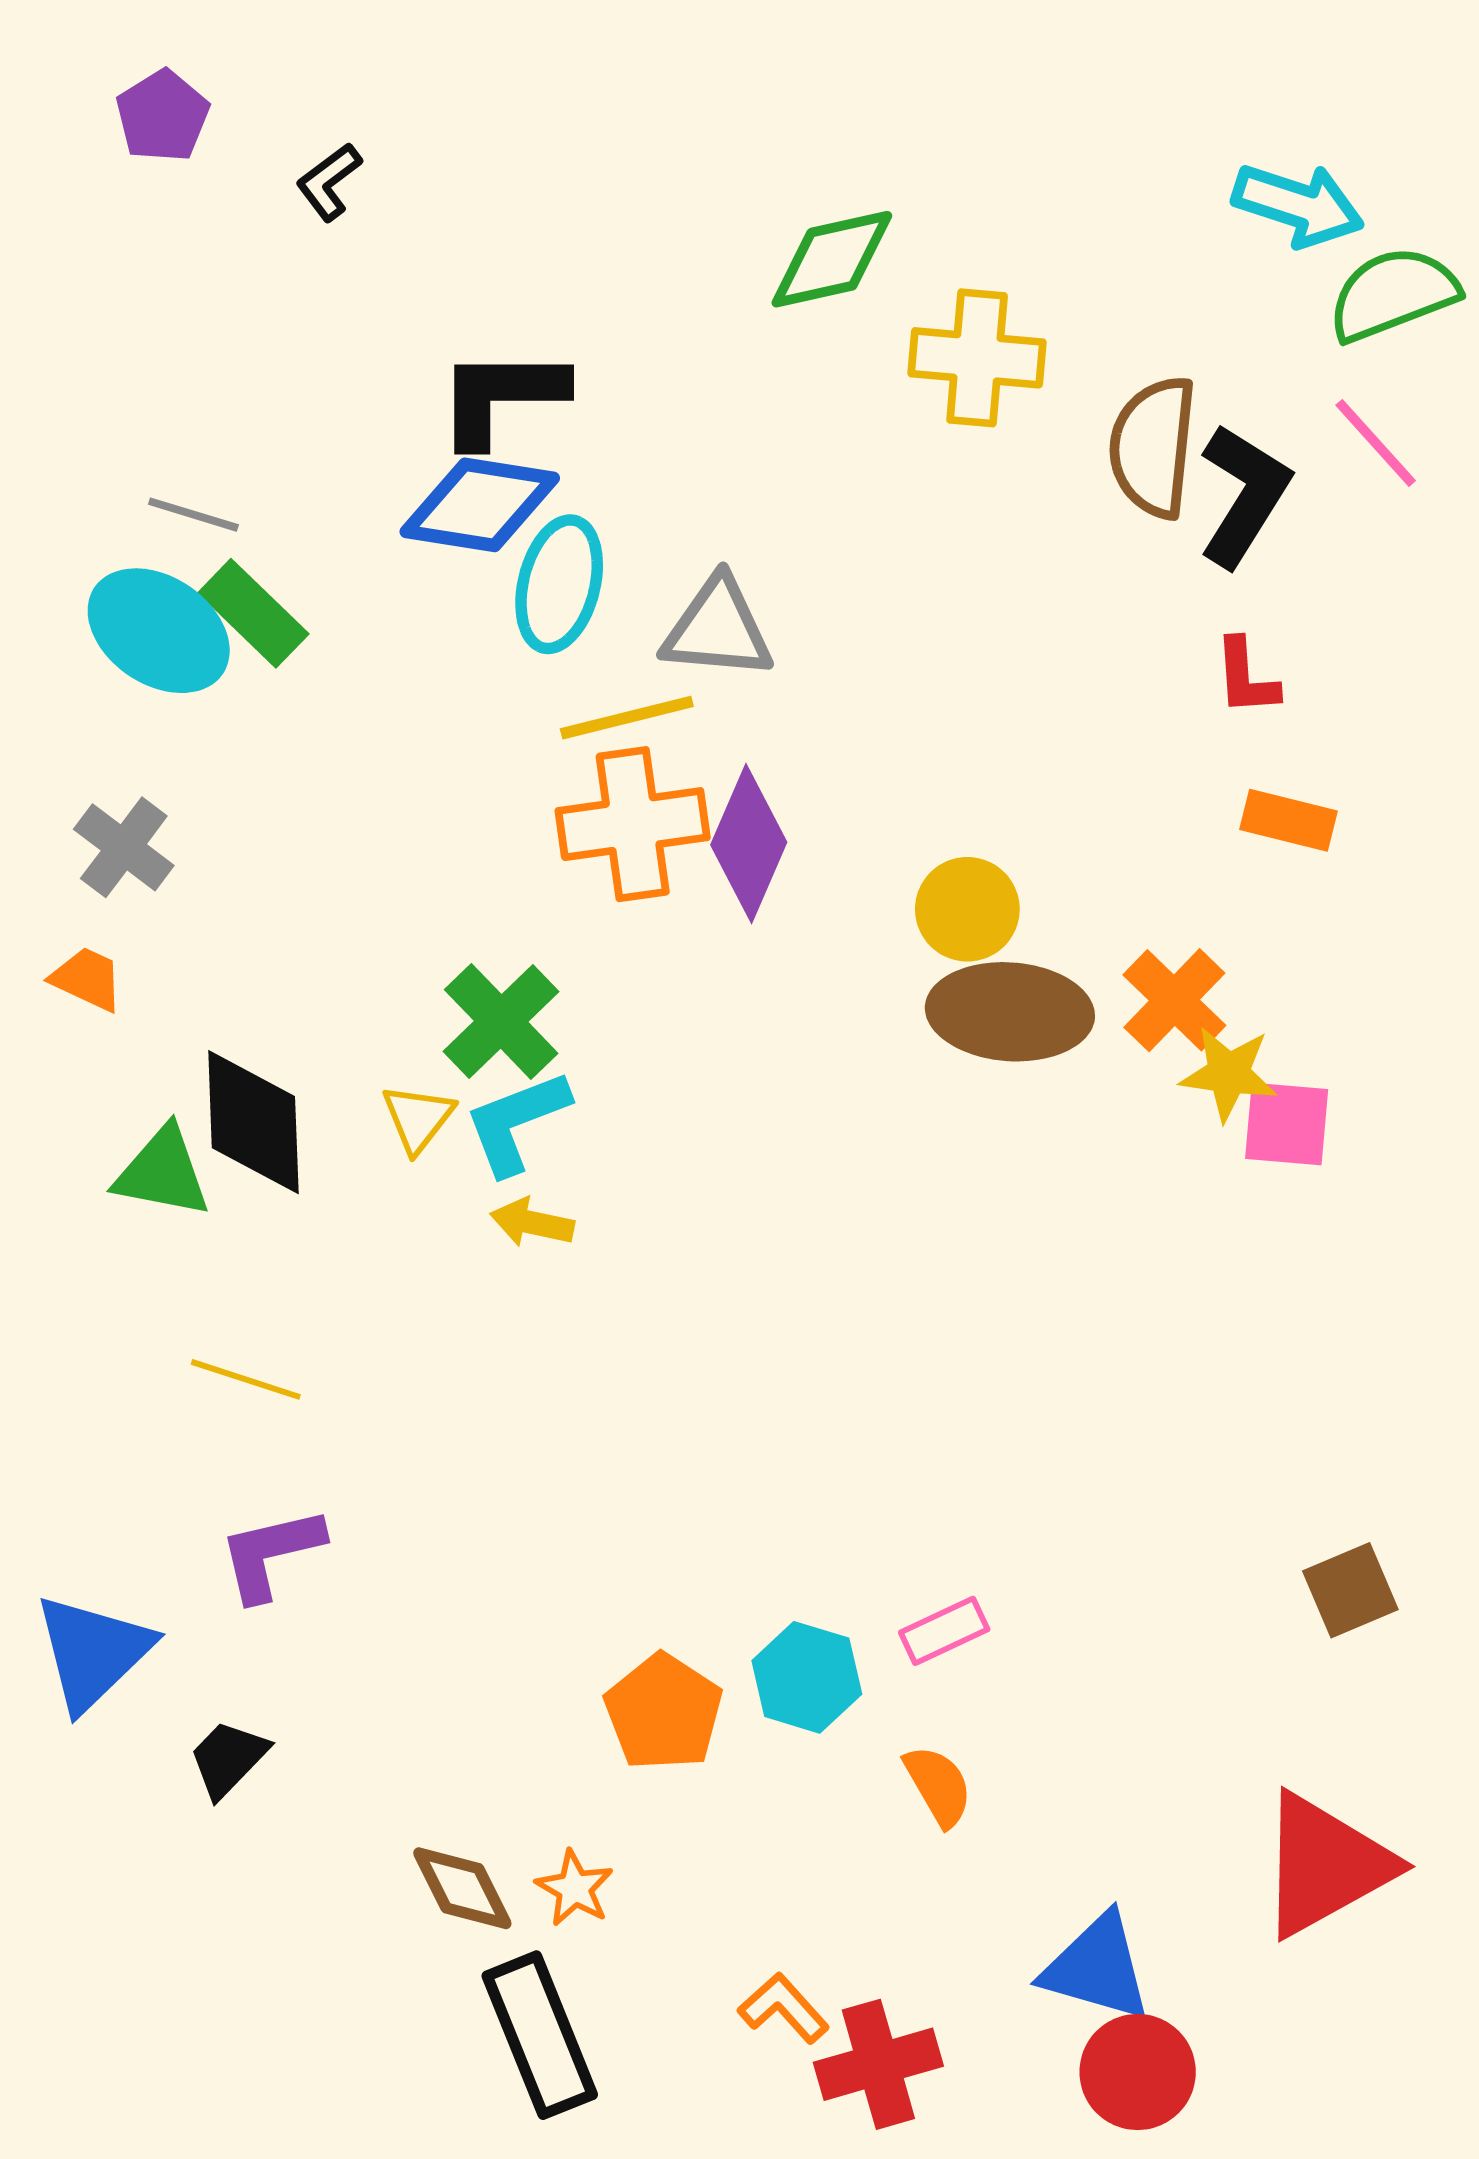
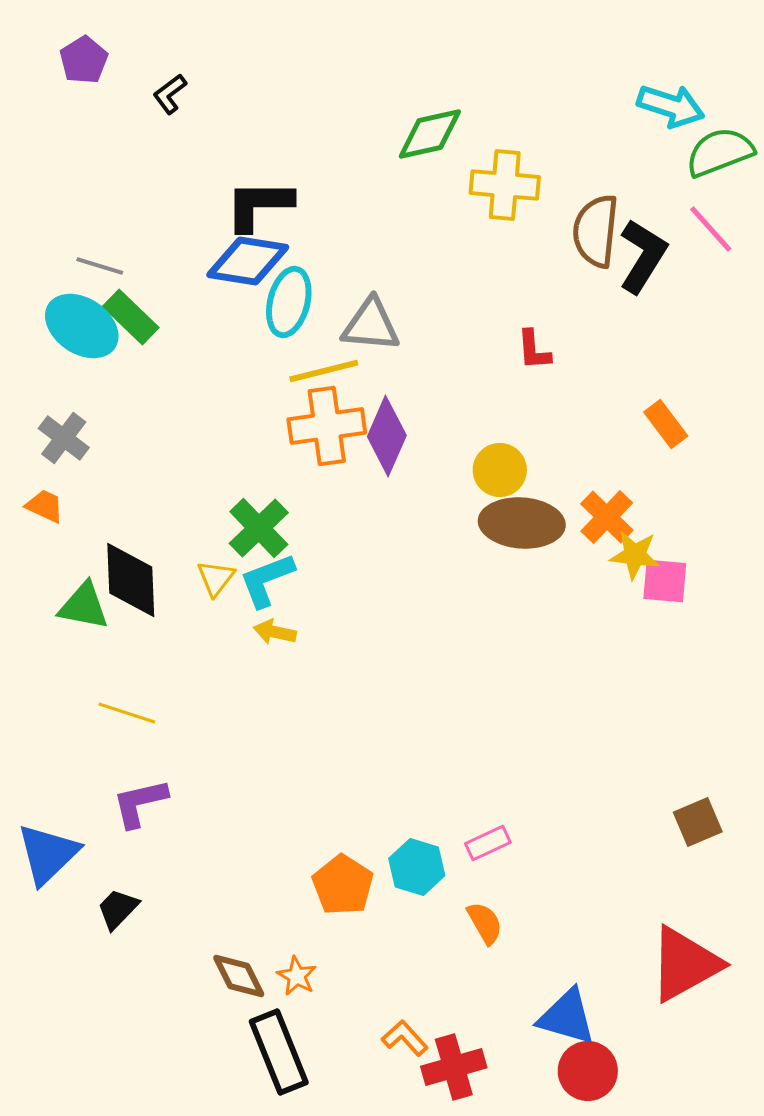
red L-shape: (1246, 677) -> (534, 350), moved
orange rectangle: (1289, 820) -> (666, 424), turned 39

